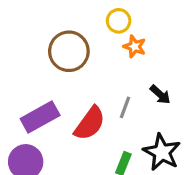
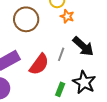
black arrow: (160, 95) -> (83, 46), size x1.6

